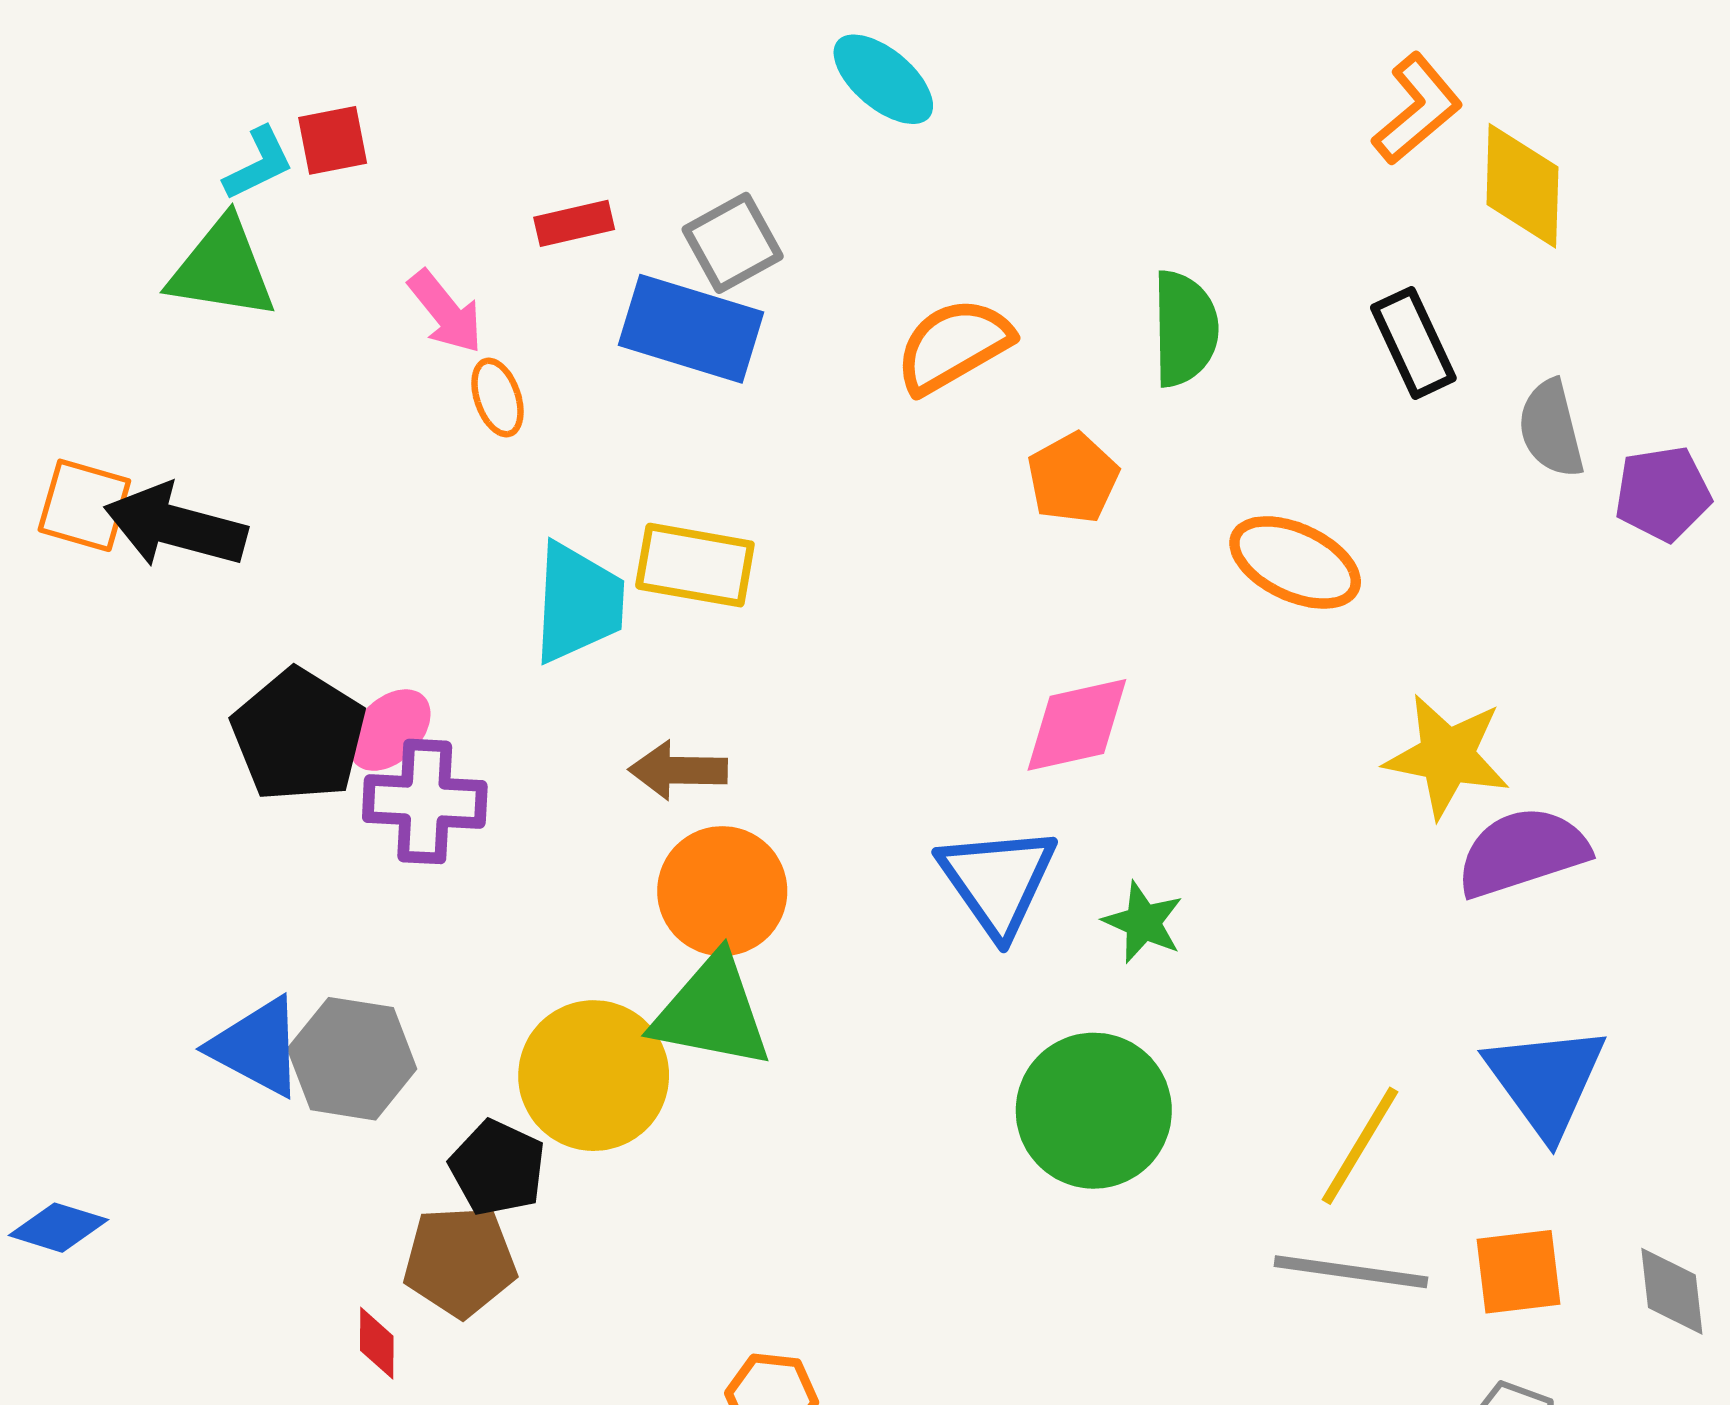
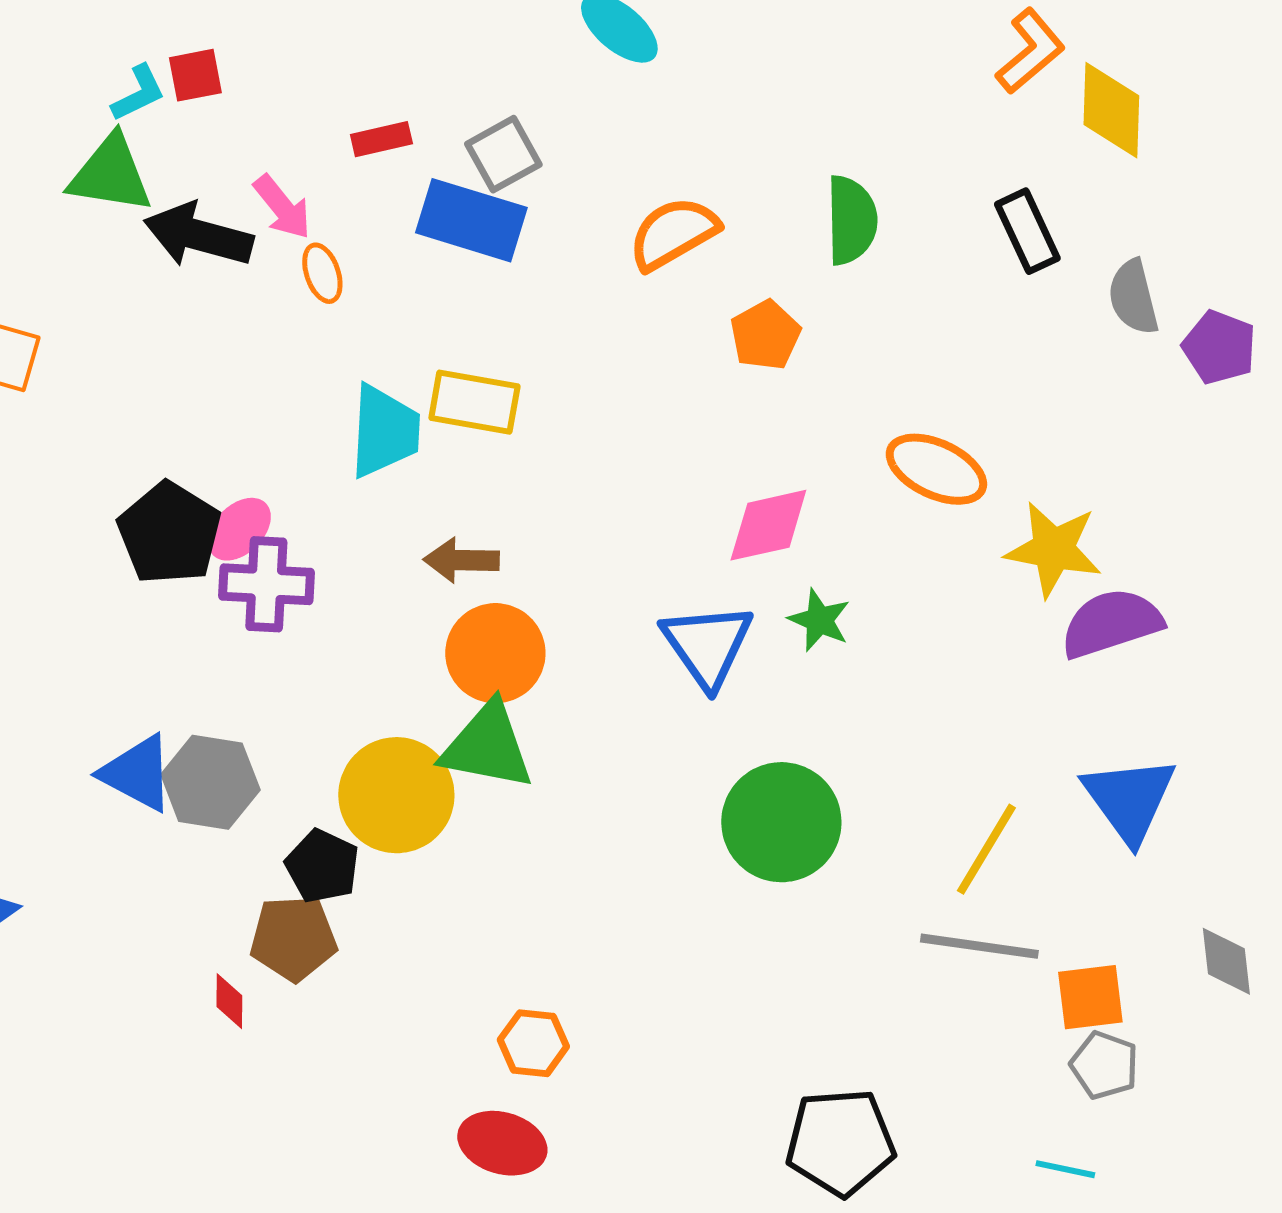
purple pentagon: (1663, 494) -> (1219, 347), turned 30
black arrow: (175, 526) -> (198, 235), moved
orange ellipse: (1295, 562) -> (936, 469), moved
green star: (1143, 922) -> (819, 620), moved
orange square: (1519, 1272) -> (1090, 997), moved

